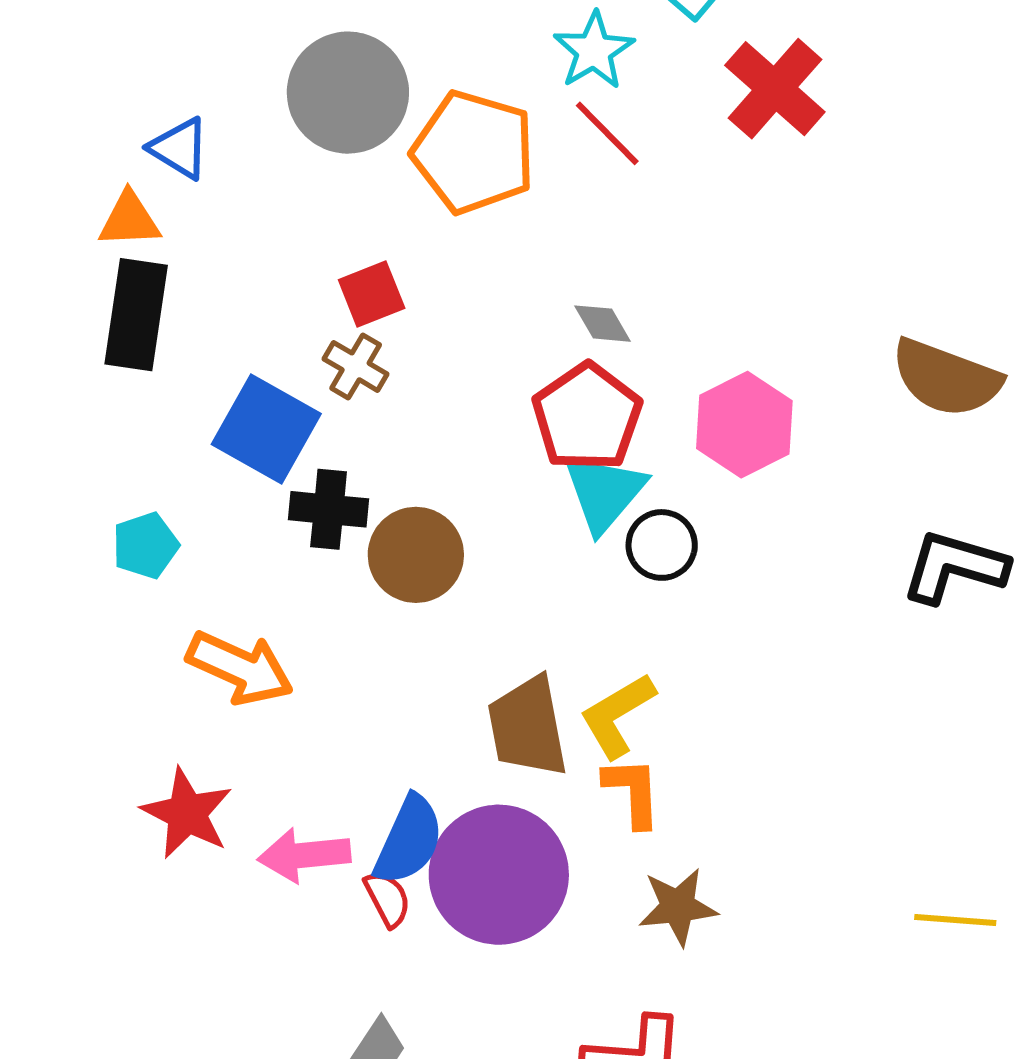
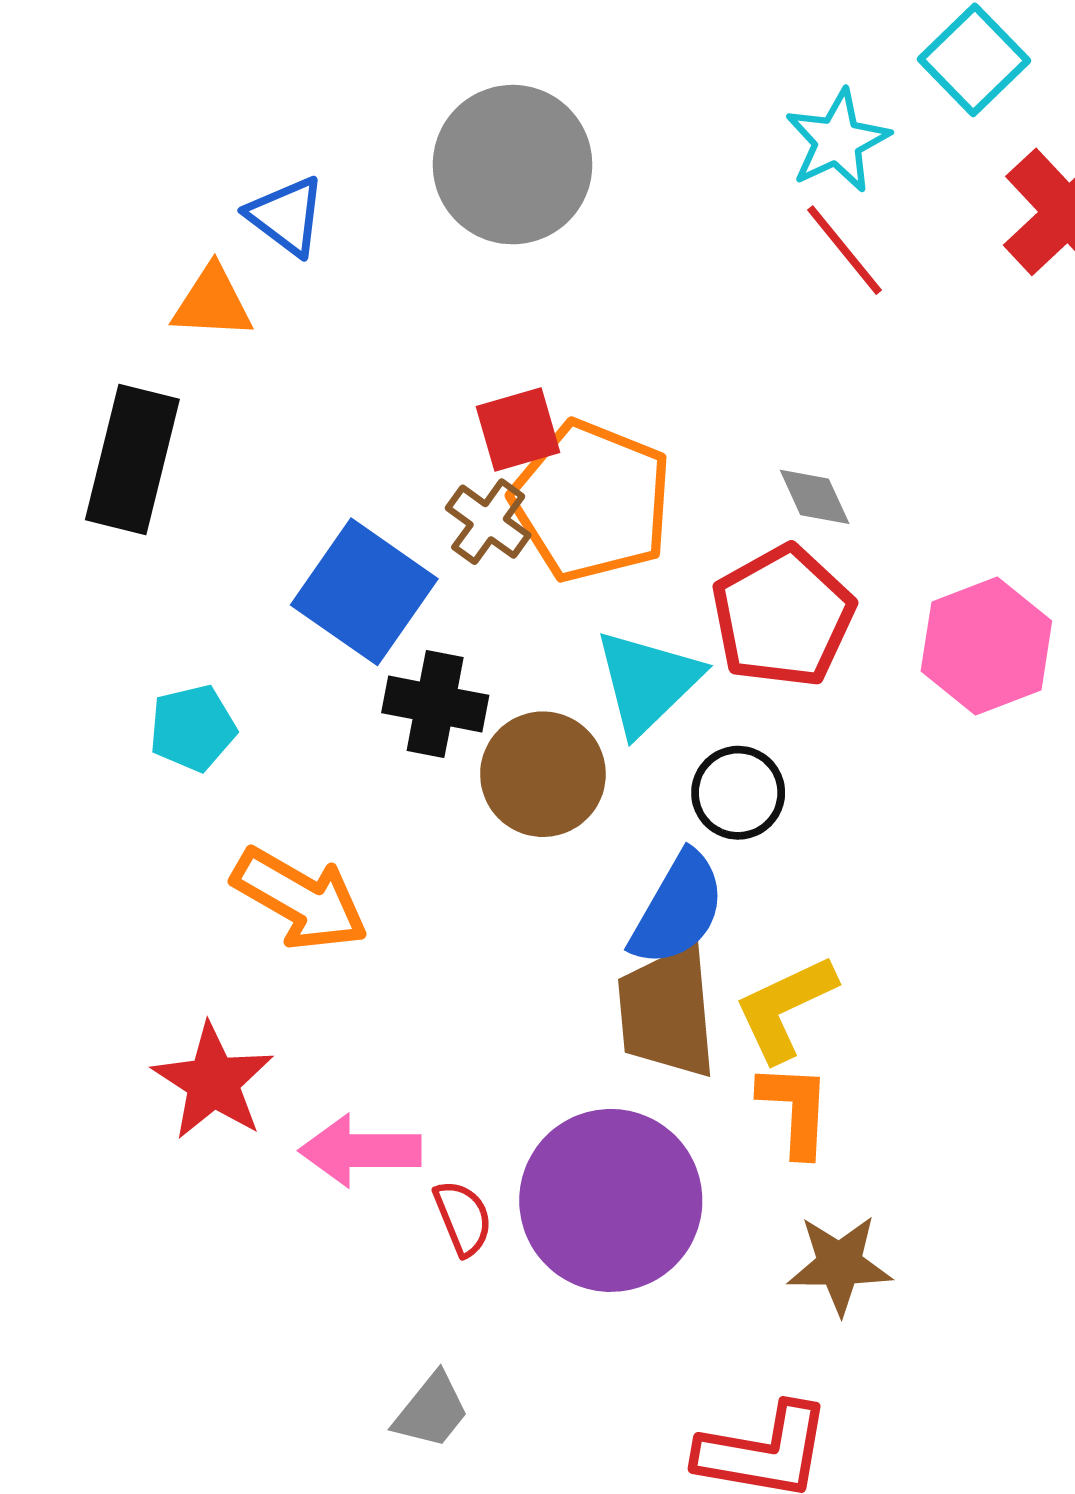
orange pentagon: (474, 152) -> (592, 501), moved
black rectangle: (136, 315) -> (132, 459), moved
cyan triangle: (604, 493) -> (647, 682), moved
black circle: (662, 545) -> (738, 793), moved
blue semicircle: (409, 840) -> (678, 909), moved

